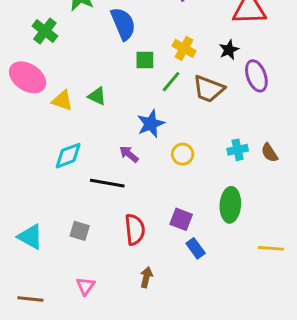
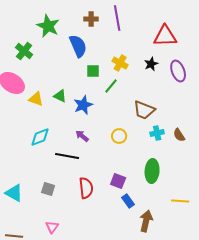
purple ellipse: (256, 76) -> (178, 71), moved
brown trapezoid: (209, 89) -> (144, 110), moved
blue star: (151, 124) -> (83, 105), moved
brown arrow: (146, 277) -> (146, 221), moved, size x1.5

